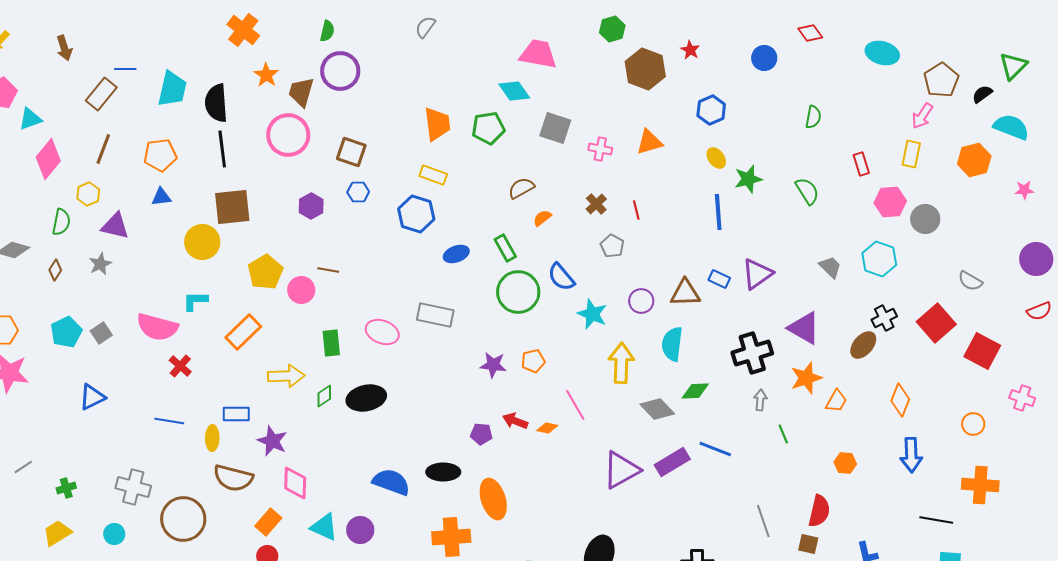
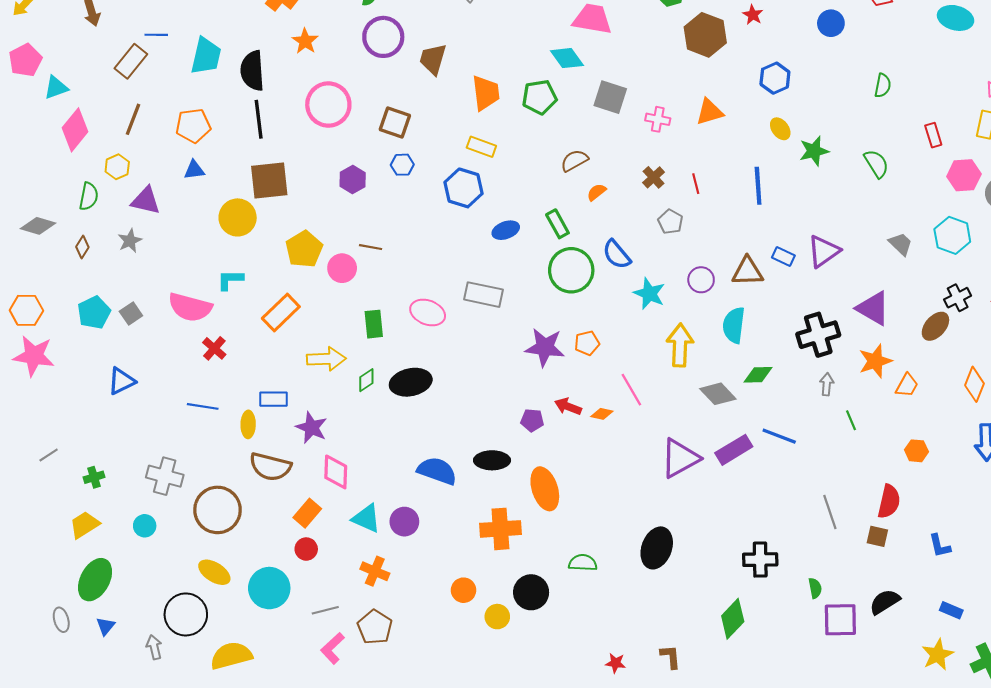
brown trapezoid: (301, 92) -> (433, 59), moved
blue line: (718, 212) -> (758, 186), moved
purple star: (493, 365) -> (545, 347), size x1.4

